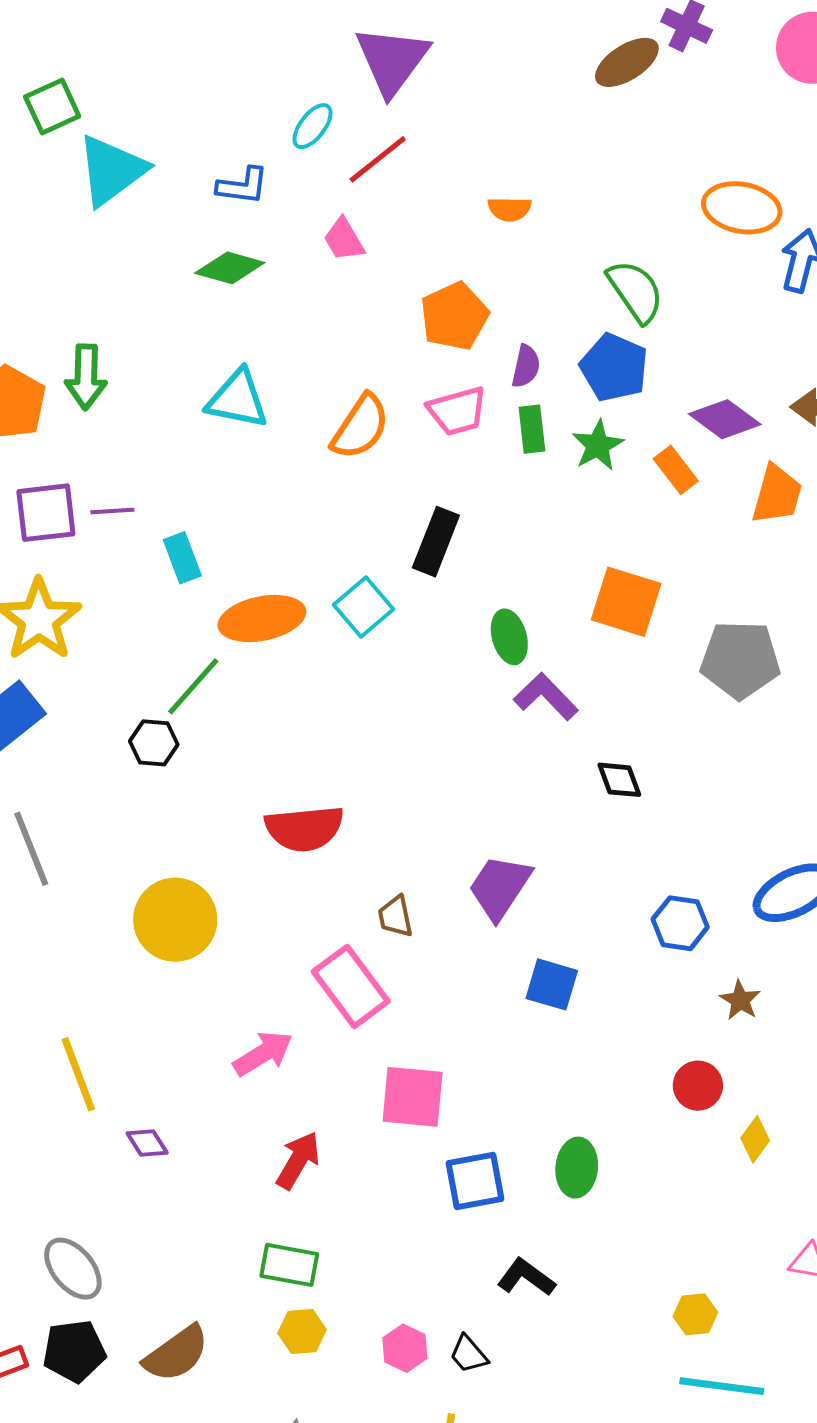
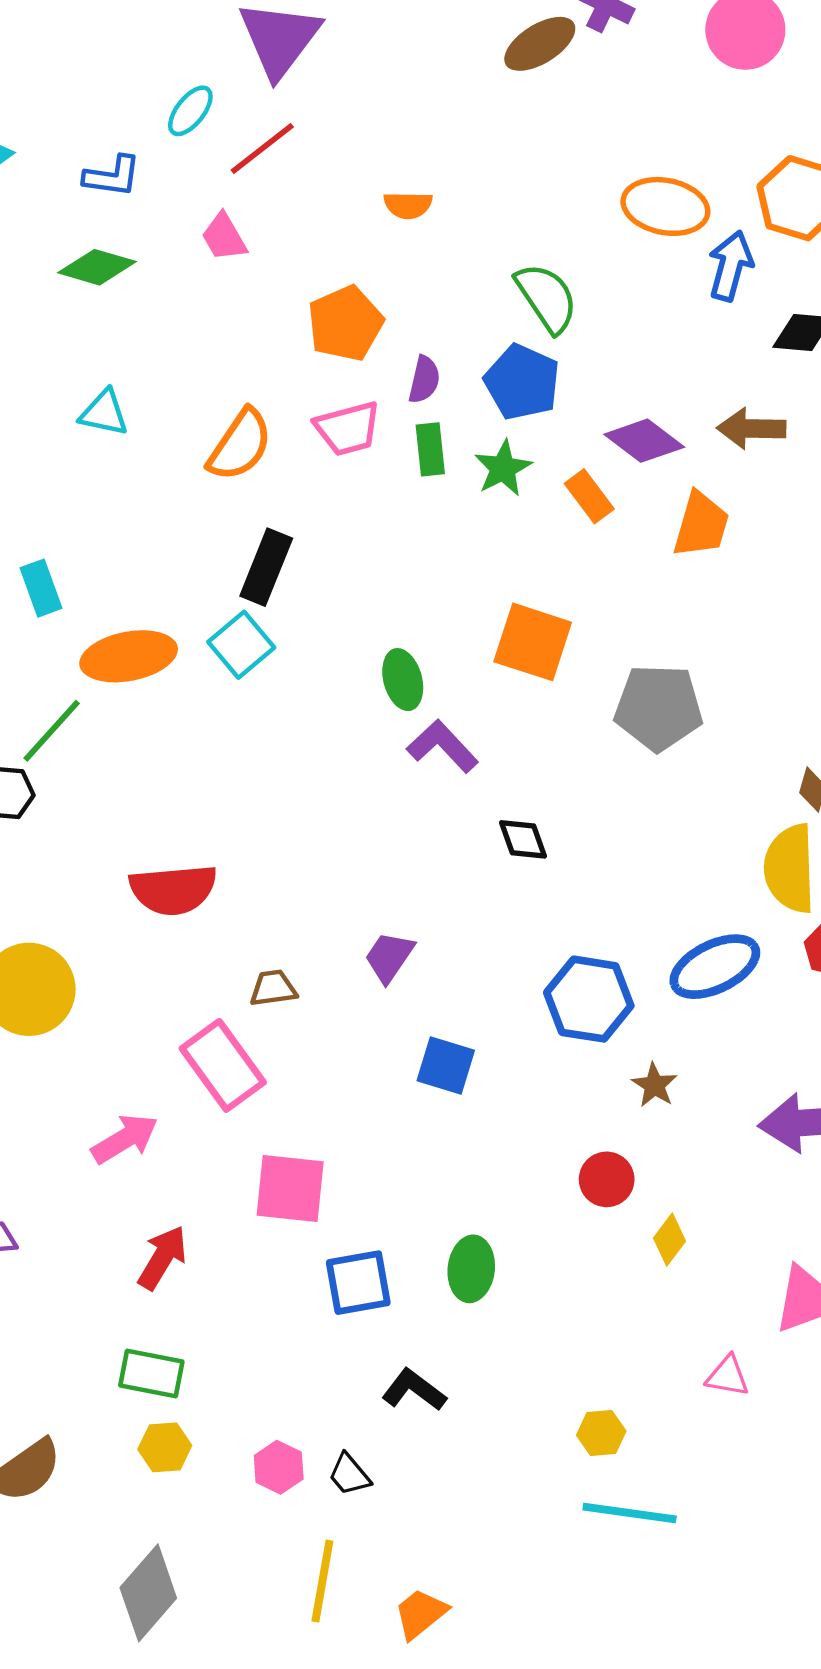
cyan triangle: (237, 399) -> (104, 413), size x0.7
black rectangle: (436, 542) -> (266, 567), moved
purple trapezoid: (500, 887) -> (389, 957), size x0.7
brown trapezoid: (396, 916) -> (273, 988), turned 93
blue hexagon: (680, 923) -> (589, 999), size x1.4

